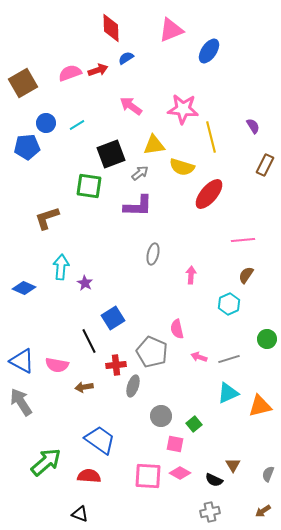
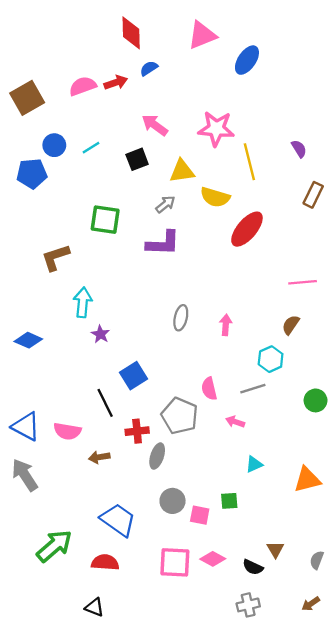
black square: (111, 154) -> (137, 159), moved, size x0.7
pink line: (243, 240) -> (303, 282), moved
gray ellipse: (153, 254) -> (181, 318), moved
cyan arrow: (61, 267) -> (83, 302), moved
gray line: (229, 359) -> (253, 389), moved
cyan triangle: (228, 393) -> (254, 464), moved, size x0.7
gray circle: (161, 416) -> (173, 501), moved
green square: (194, 424) -> (229, 501), turned 35
pink square: (175, 444) -> (200, 515), moved

